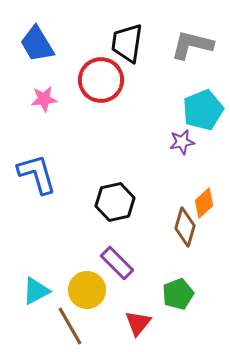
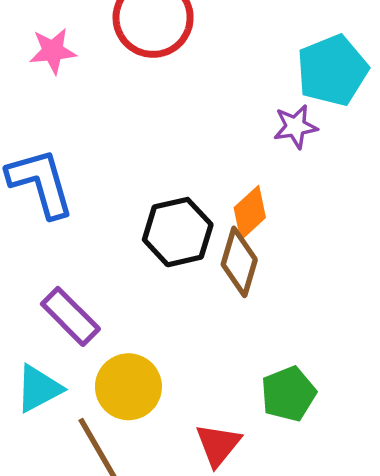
orange diamond: (204, 203) -> (250, 213), moved
brown diamond: (185, 227) -> (239, 262), moved
purple rectangle: (117, 263) -> (70, 316), moved

